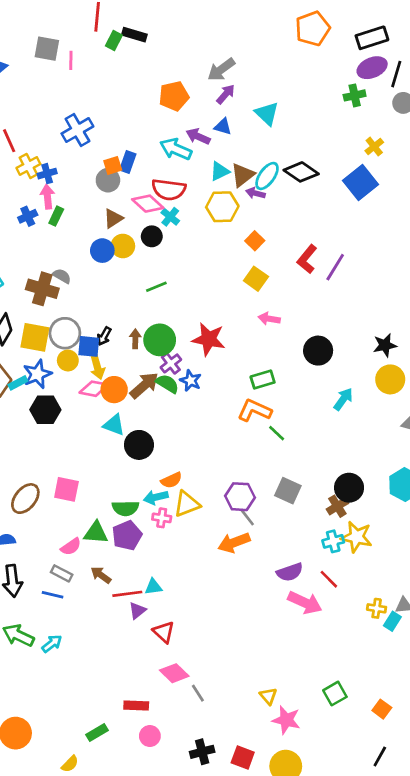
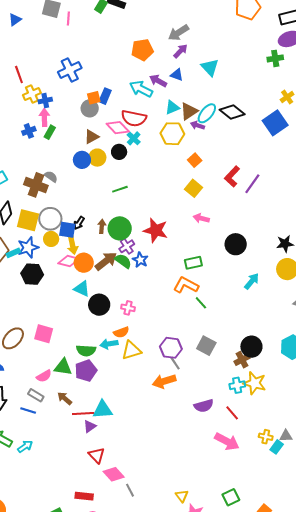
pink cross: (162, 518) -> (128, 308), moved
cyan triangle: (153, 587) -> (103, 410), size x1.5
pink arrow: (305, 603) -> (227, 441), moved
red triangle: (164, 632) -> (97, 455), moved

